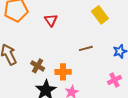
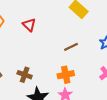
orange cross: (63, 72) -> (66, 75), moved

